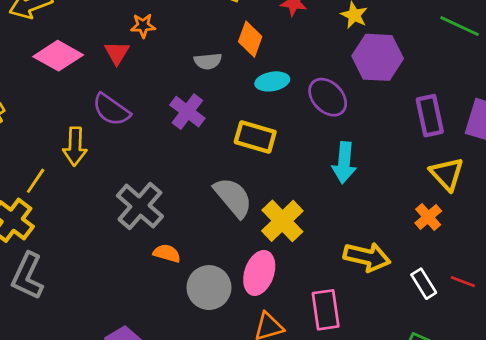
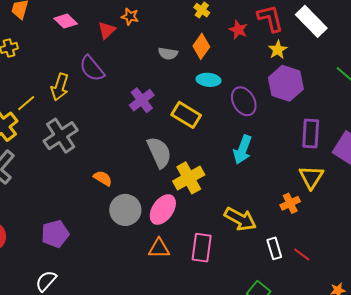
pink diamond: (58, 56) -> (66, 21), size x0.7
purple cross: (187, 112) -> (142, 100), moved
gray cross: (140, 206) -> (61, 136), moved

